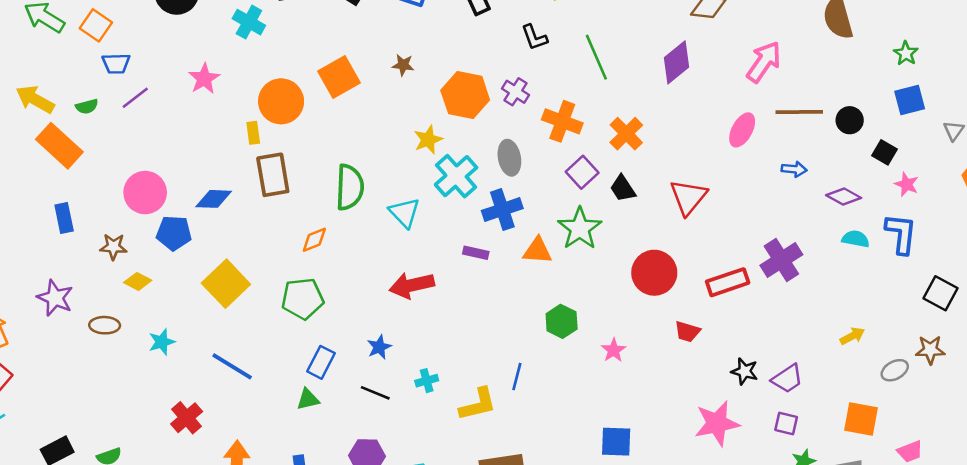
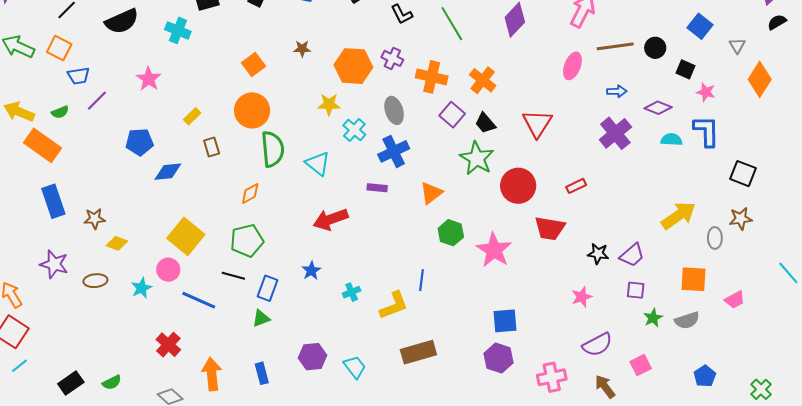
orange square: (339, 77) -> (253, 64), size x0.7
blue square: (910, 100) -> (700, 26), turned -30
orange circle: (281, 101) -> (252, 110), moved
yellow rectangle: (253, 133) -> (192, 116), turned 60
yellow star: (428, 140) -> (329, 104), turned 30
brown rectangle: (273, 175) -> (212, 147), size x0.6
cyan cross: (456, 176) -> (354, 130), size x0.7
pink circle: (145, 193) -> (168, 270), moved, size x0.7
blue rectangle: (64, 218) -> (53, 201), size x1.4
green star: (580, 228) -> (477, 158), moved
blue pentagon: (174, 233) -> (139, 142), moved
orange triangle: (537, 251) -> (431, 193), moved, turned -35
purple cross: (781, 260) -> (615, 133), moved
red rectangle: (728, 282) -> (576, 186), size x0.6
red trapezoid: (687, 332) -> (550, 228), size x1.5
yellow arrow: (852, 336) -> (679, 215), size x1.8
pink star: (614, 350) -> (494, 250), size x1.8
gray ellipse: (895, 370) -> (715, 238), turned -55
black line: (375, 393) -> (233, 276), moved
pink star: (717, 423) -> (582, 297), size x0.6

